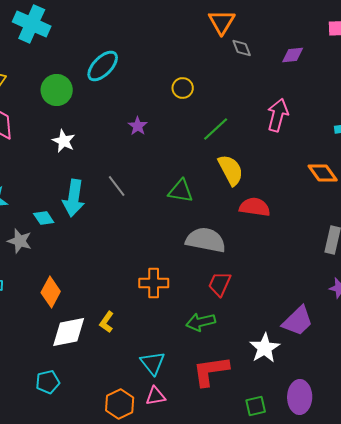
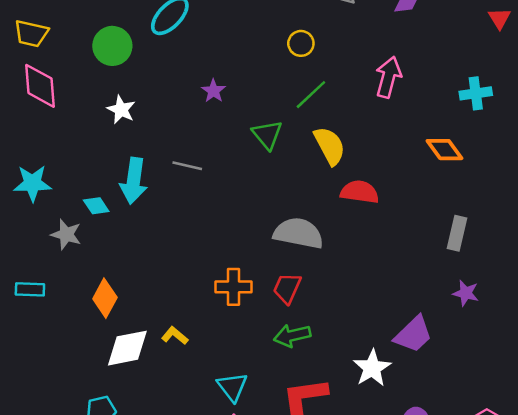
yellow circle: (183, 88) -> (301, 43), moved
gray line: (117, 186) -> (187, 166), turned -40
green triangle: (181, 191) -> (267, 135), moved, turned 40
red trapezoid: (220, 284) -> (287, 288), moved
yellow L-shape: (107, 322) -> (175, 336), turned 95

